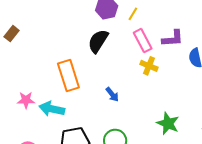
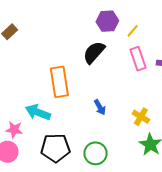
yellow cross: (149, 66) -> (141, 117), moved
pink star: (26, 100) -> (14, 130), moved

